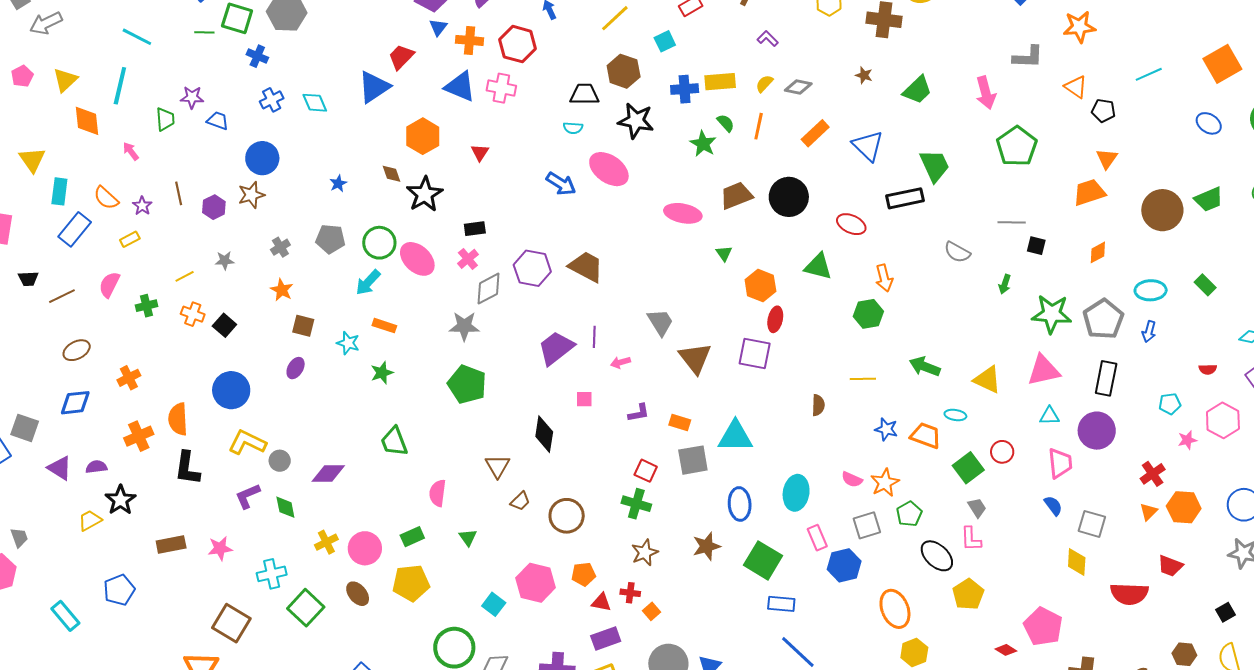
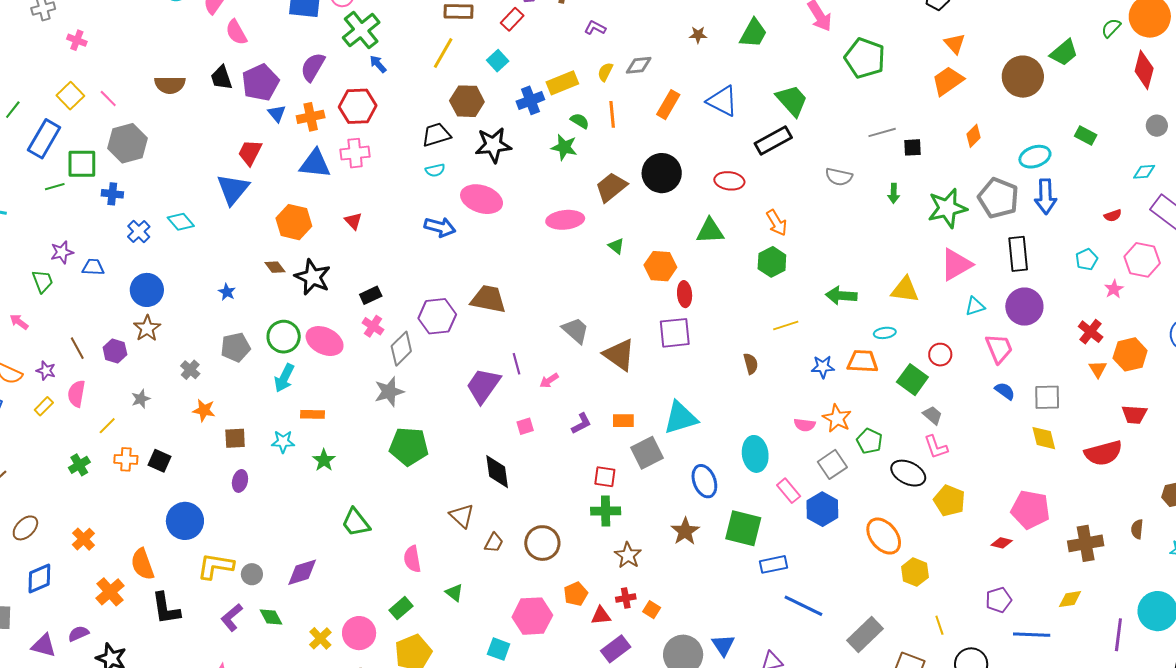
pink semicircle: (109, 285) -> (76, 394), moved
blue arrow: (1149, 332) -> (1046, 197), size x1.6

